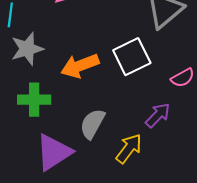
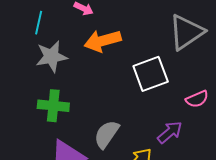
orange arrow: (80, 66) -> (103, 41), moved

